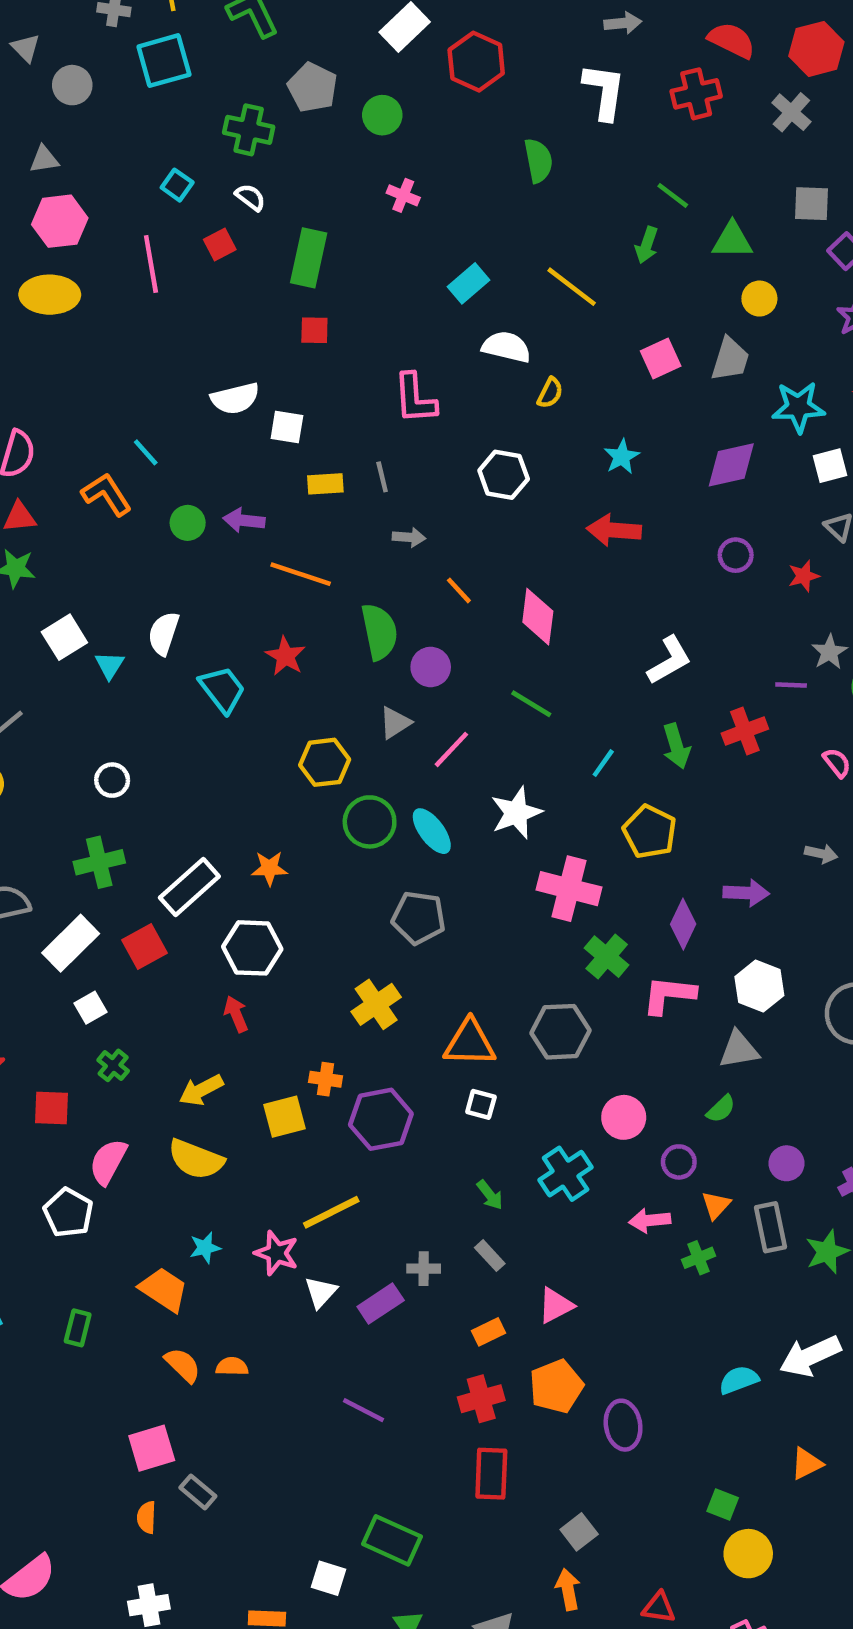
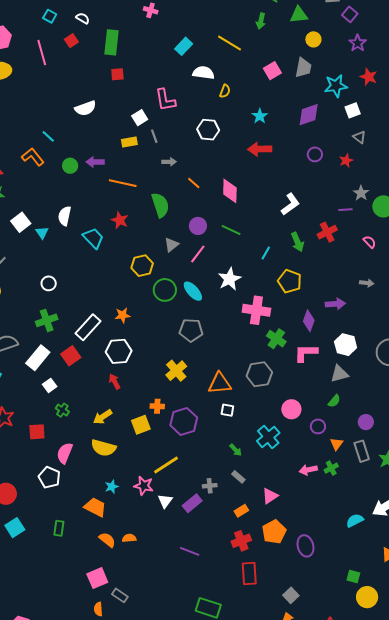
white square: (287, 427) -> (140, 118), moved, turned -35
purple circle: (431, 667) -> (198, 226), moved
pink arrow: (650, 1220) -> (308, 470), moved

